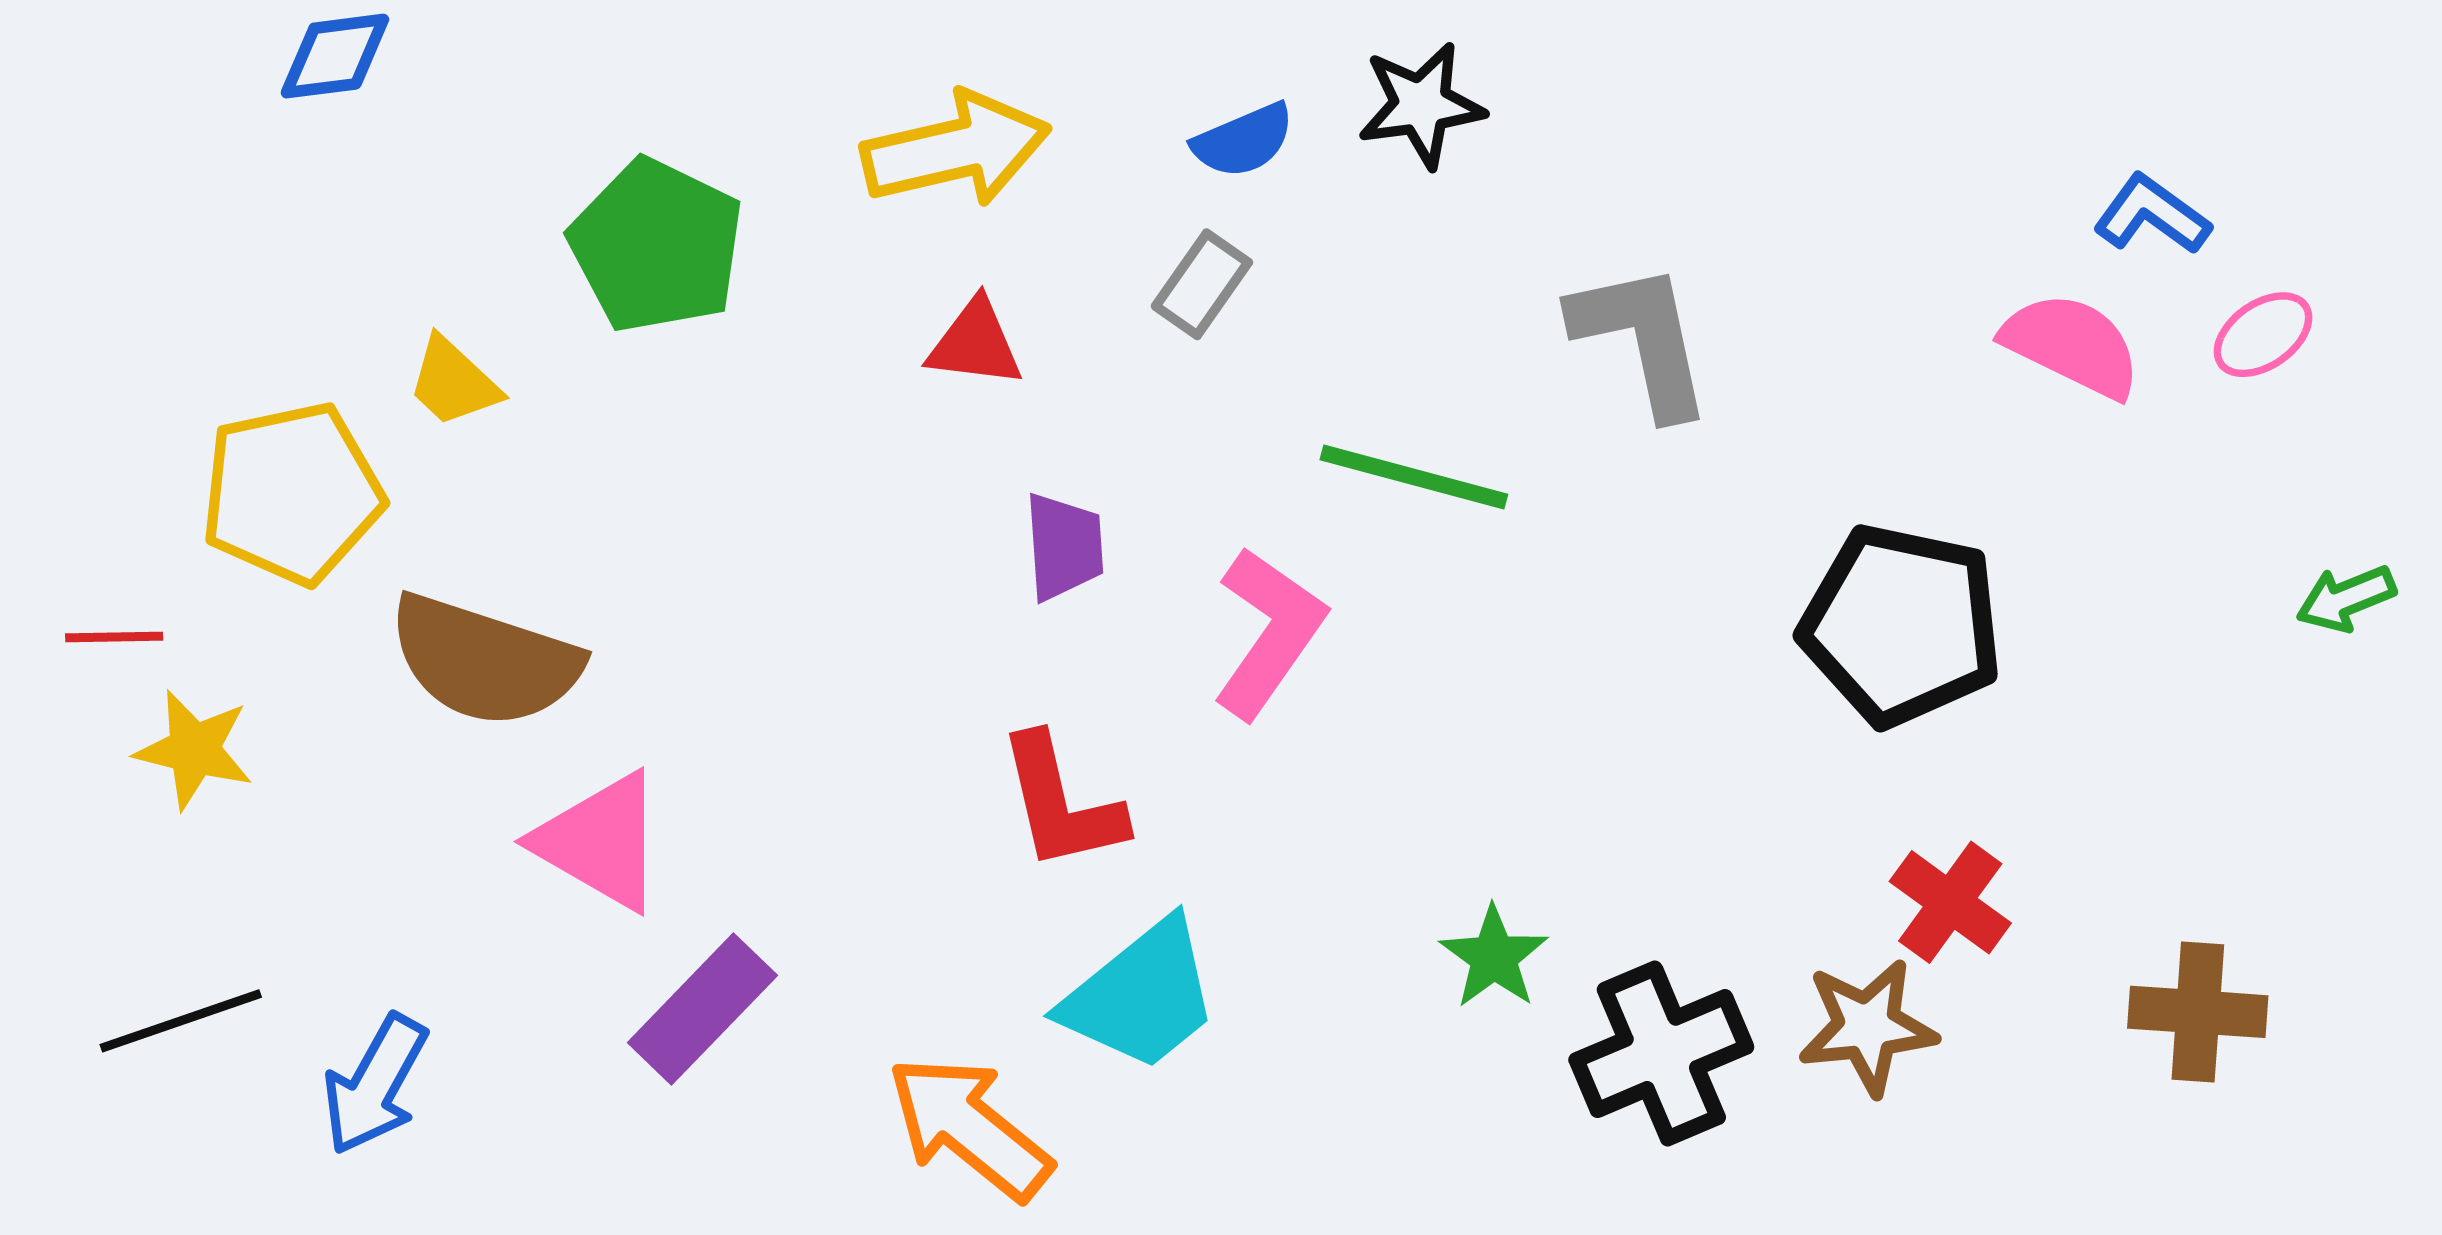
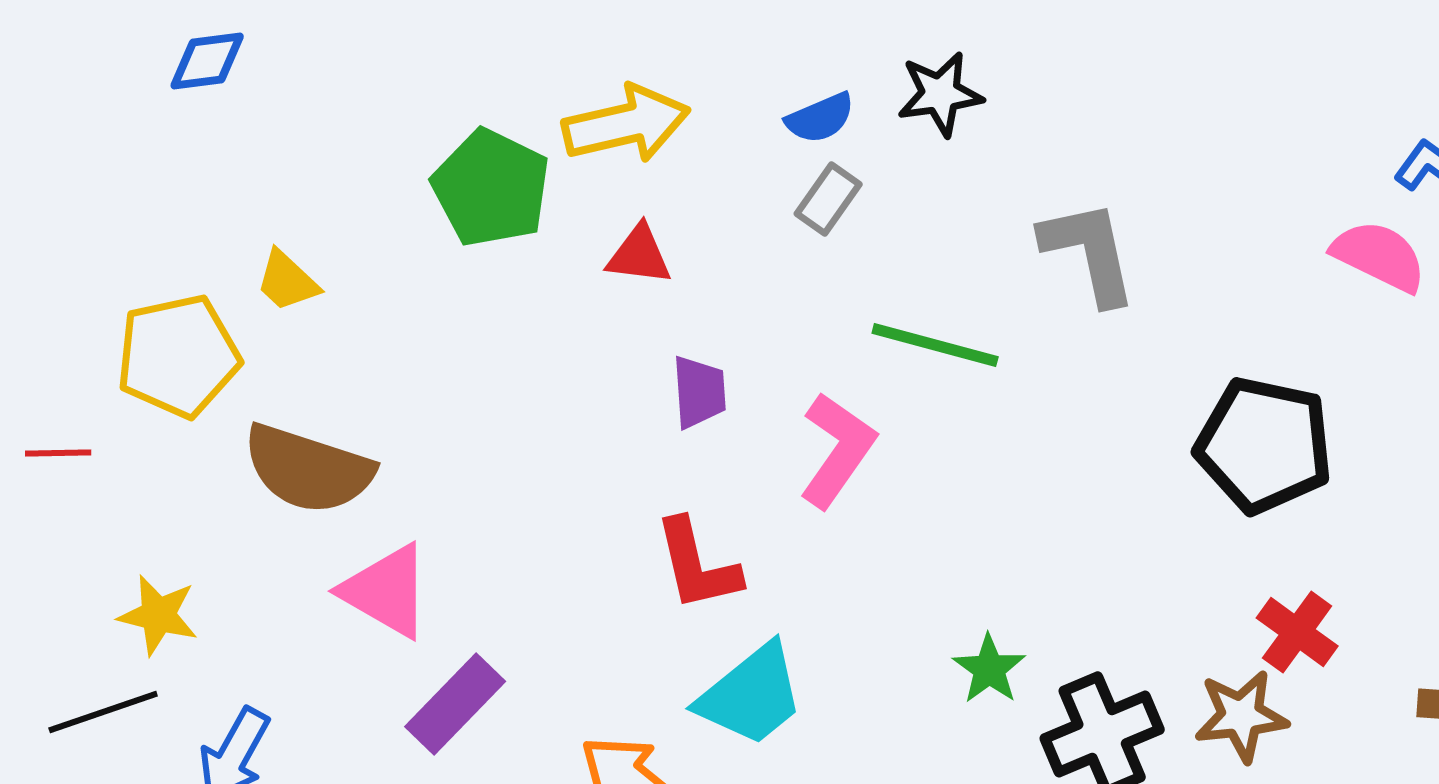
green pentagon: (657, 246) -> (491, 188), moved
gray rectangle: (1202, 284) -> (828, 199), moved
yellow star: (194, 750) -> (158, 615), moved

